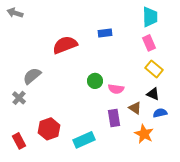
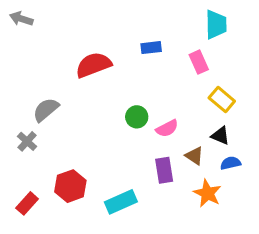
pink rectangle: (149, 43) -> (199, 62), moved
pink semicircle: (116, 89) -> (167, 128), turned -35
red rectangle: (19, 141) -> (27, 203), turned 70

